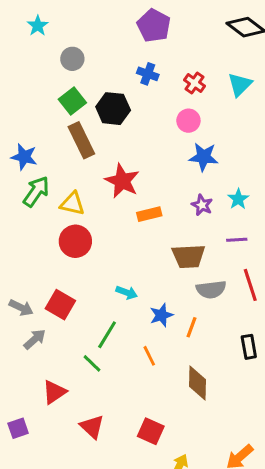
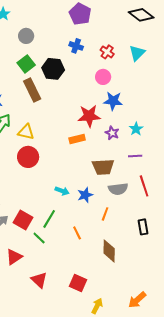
red star: (122, 181) -> (89, 116), moved, turned -30
red square: (60, 305) -> (23, 220), moved
blue star: (161, 315) -> (85, 195), moved

